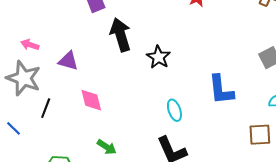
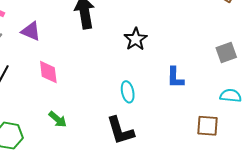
black star: (158, 57) -> (136, 39), moved
blue L-shape: (221, 90) -> (175, 78), size x0.7

